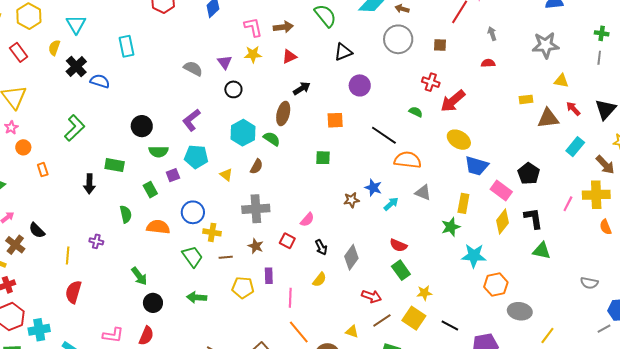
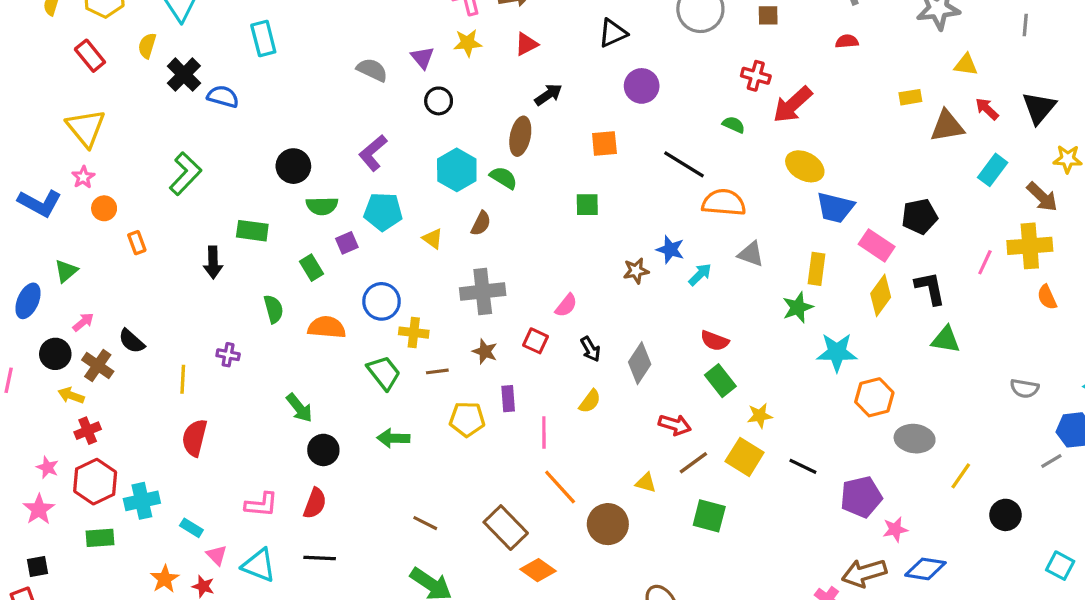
black pentagon: (529, 174) -> (920, 216), turned 30

